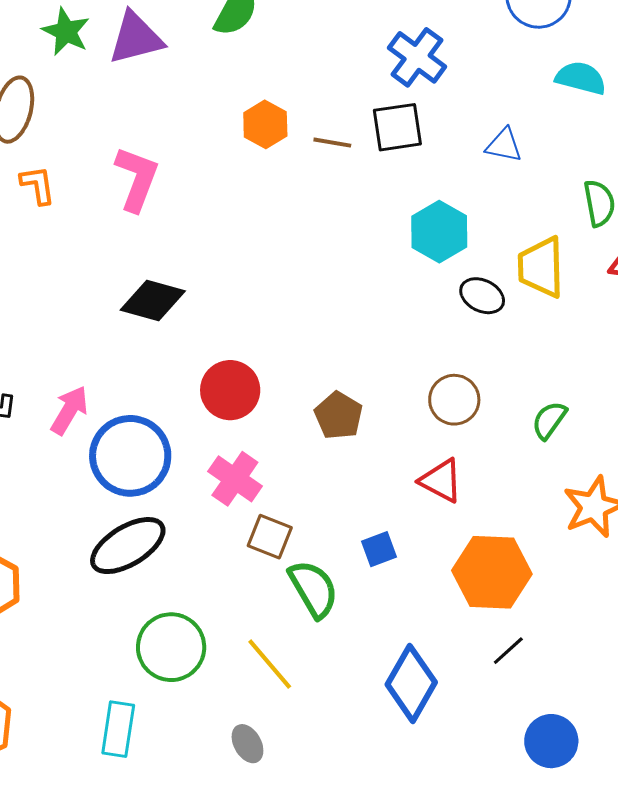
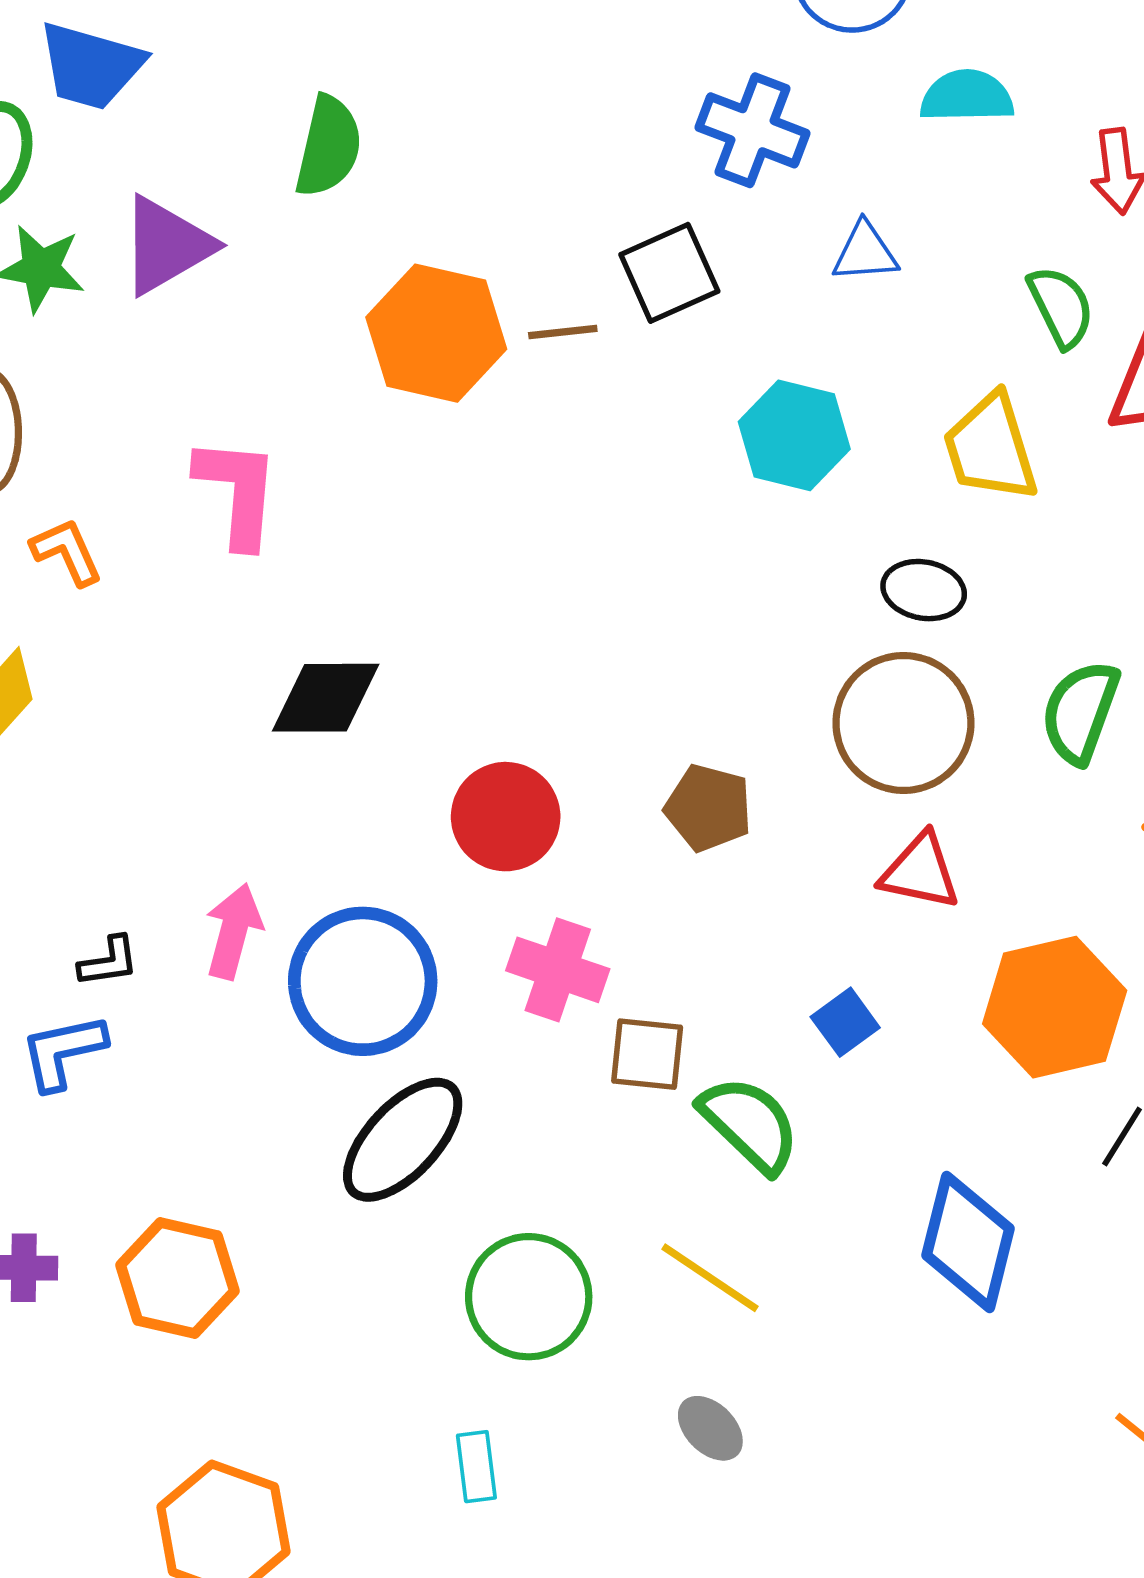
blue cross: (417, 57) -> (753, 130), moved
orange hexagon: (265, 124) -> (436, 333), size x1.6
black ellipse: (482, 296) -> (924, 590), moved
brown circle: (454, 400) -> (903, 723), size x1.5
green semicircle: (549, 420) -> (1080, 712), size x1.4
cyan rectangle: (118, 729) -> (476, 1467), size x0.7

